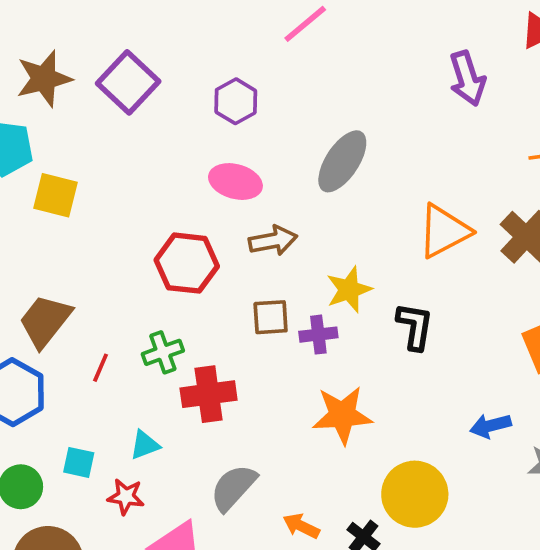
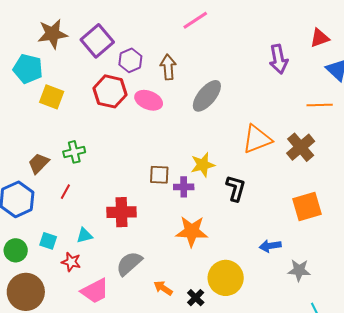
purple hexagon: (236, 101) -> (130, 60), moved
brown arrow: (273, 241) -> (168, 67), moved, turned -90
red hexagon: (187, 263) -> (110, 91), moved
brown trapezoid: (45, 321) -> (39, 163), size x0.7
green cross: (163, 352) -> (74, 152), moved

